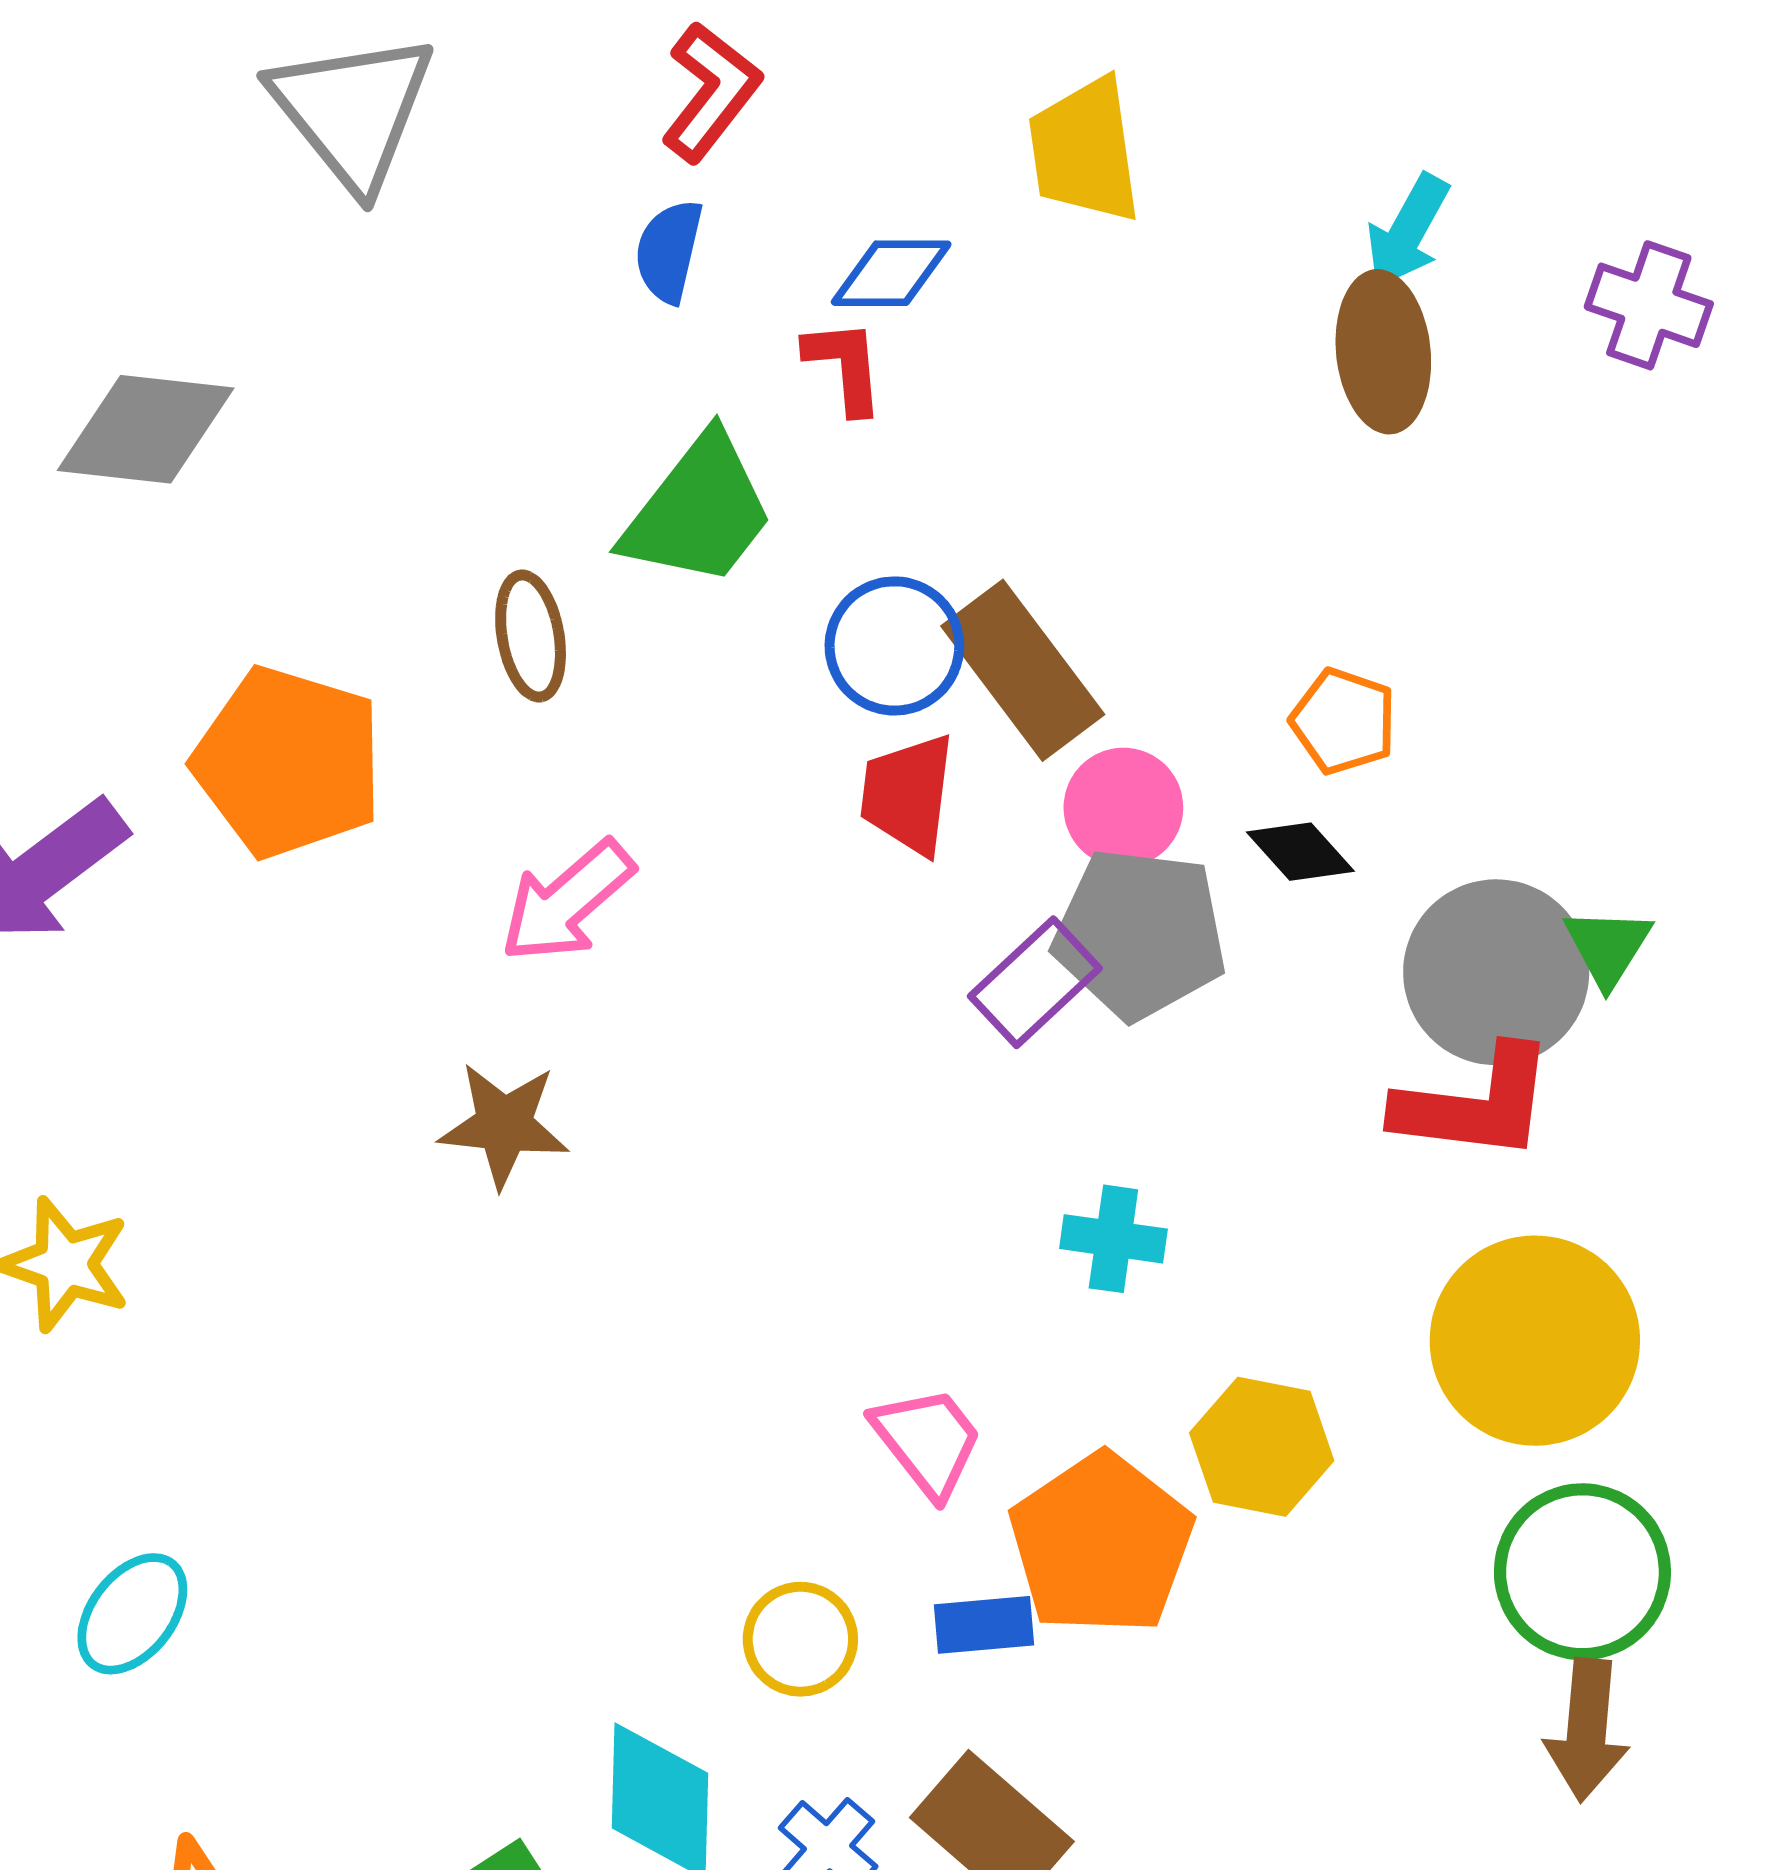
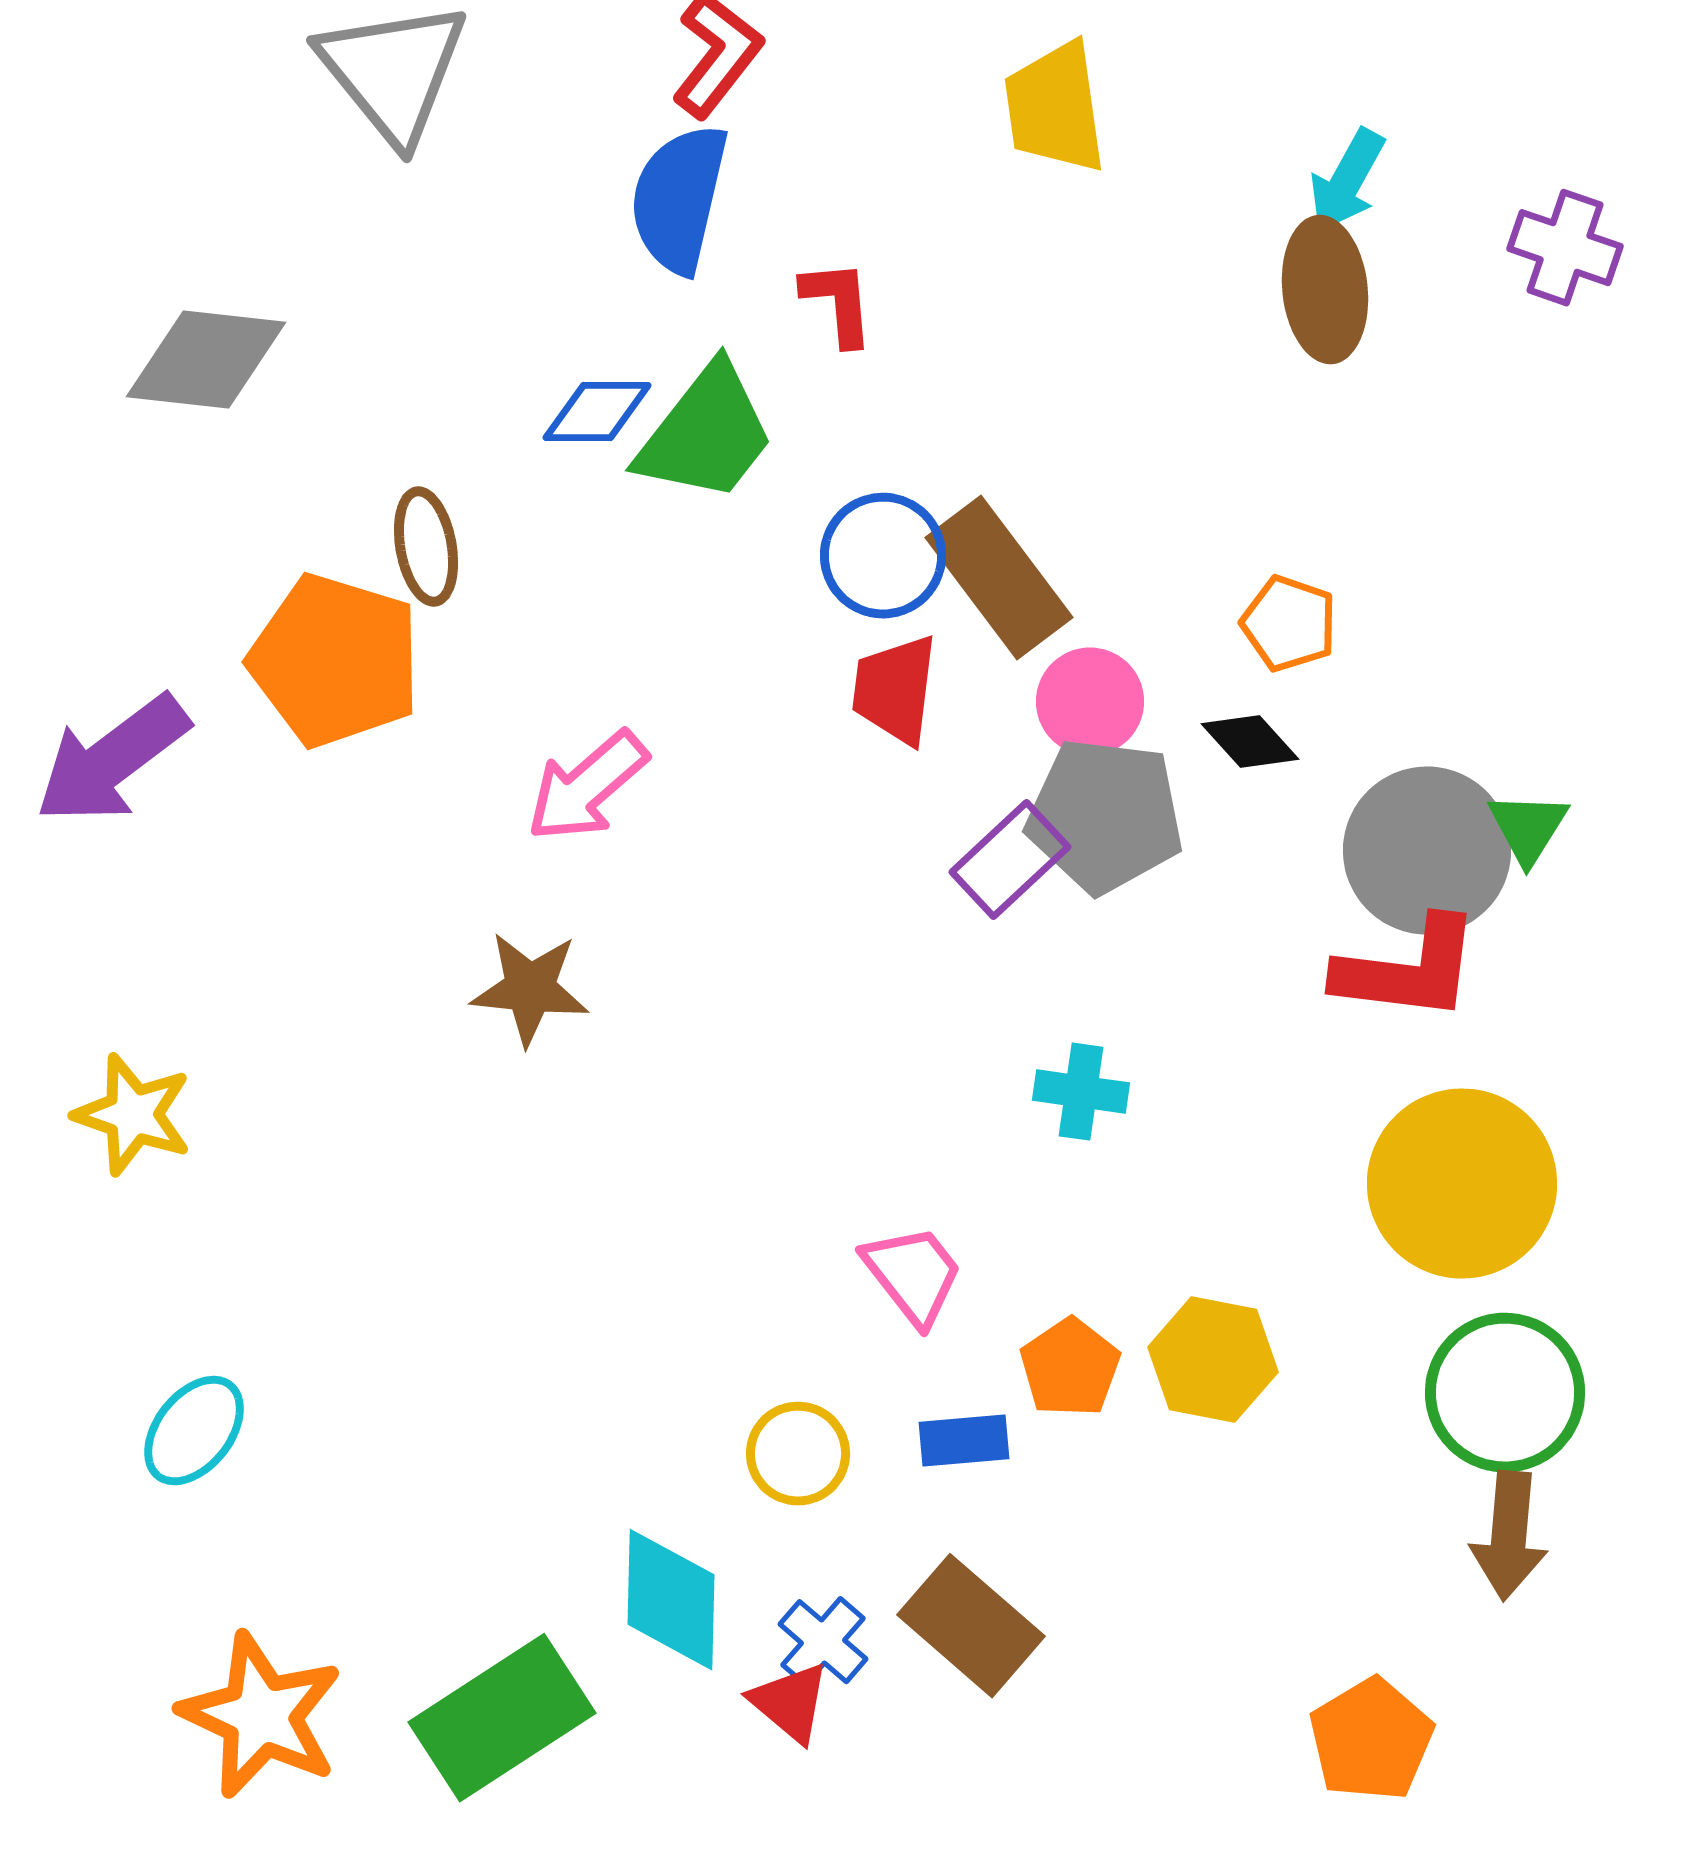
blue semicircle: (669, 251) -> (679, 199), size x1.6
blue diamond: (891, 273) -> (597, 412), moved
brown ellipse: (531, 636) -> (426, 547), moved
yellow hexagon: (1262, 1447) -> (1213, 1360), moved
orange pentagon: (1101, 1544) -> (1070, 1368), size x0.6

